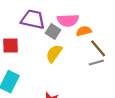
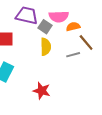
yellow semicircle: (54, 54) -> (46, 47), turned 144
gray line: (96, 63) -> (73, 55), moved

